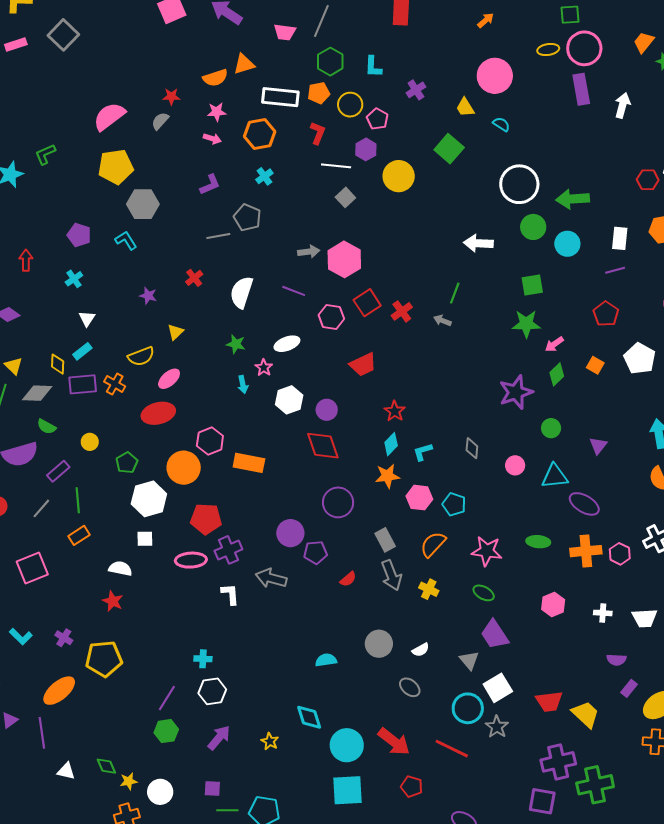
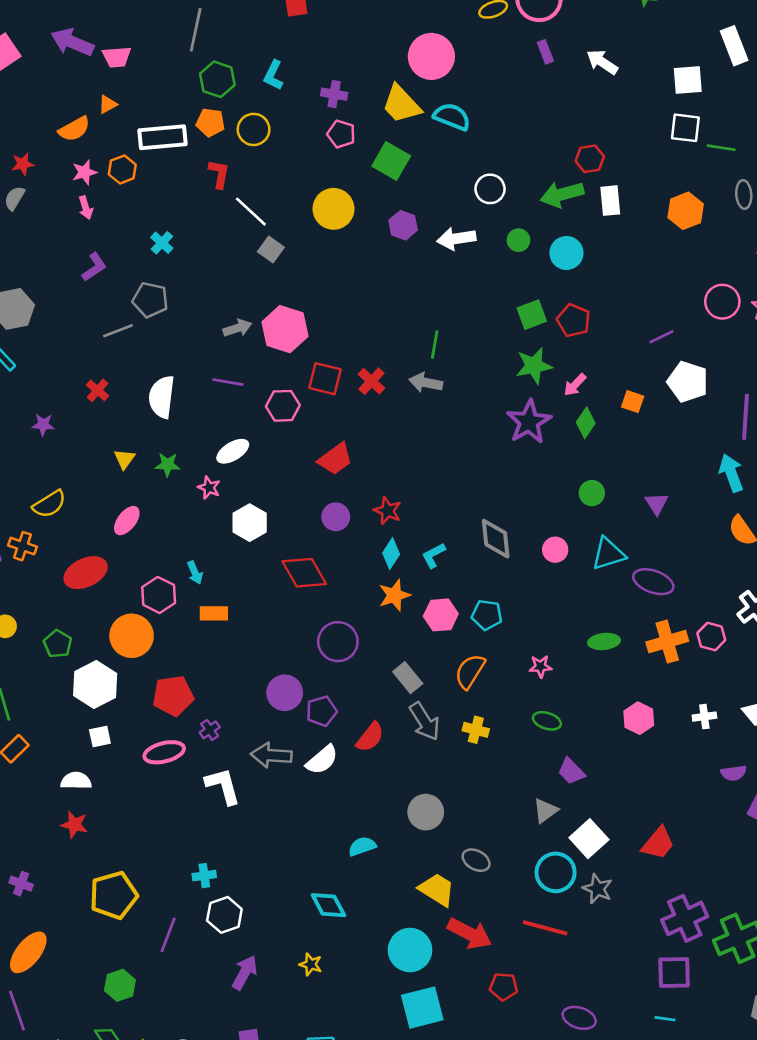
pink trapezoid: (285, 32) -> (117, 57), moved
orange triangle: (244, 64) -> (108, 104), size x0.7
cyan L-shape: (373, 67) -> (273, 75), turned 35
purple rectangle: (581, 89) -> (545, 52), size x0.6
purple cross: (416, 90) -> (334, 94), turned -36
orange pentagon: (319, 93) -> (210, 122), turned 30
white arrow: (622, 105) -> (602, 62), turned -60
yellow trapezoid: (465, 107) -> (401, 104), size x1.6
pink pentagon: (377, 119) -> (341, 134), moved
cyan semicircle: (501, 124) -> (452, 117), size x1.6
orange hexagon: (260, 134) -> (122, 169), moved, size x0.7
pink arrow: (212, 139) -> (86, 208), turned 66
purple hexagon: (366, 149) -> (403, 225), moved
white line: (336, 166) -> (251, 212), turned 48
red hexagon: (648, 180) -> (590, 159), moved
white circle: (519, 184) -> (490, 189), size x0.6
green circle: (533, 227) -> (518, 240), size x0.7
white rectangle: (620, 238) -> (610, 201), moved
white arrow: (478, 243) -> (456, 239), moved
purple line: (615, 270) -> (662, 337), moved
red square: (367, 303) -> (325, 379), turned -32
red pentagon: (606, 314) -> (574, 320), moved
gray arrow: (442, 321) -> (426, 383), size x1.4
yellow triangle: (175, 332) -> (125, 459), moved
pink ellipse: (169, 379) -> (127, 521), moved
cyan arrow: (243, 384) -> (195, 573), moved
purple star: (516, 392) -> (529, 422), moved
purple circle: (327, 410) -> (336, 517), moved
gray diamond: (472, 448) -> (496, 539), size x1.5
orange rectangle: (249, 463) -> (214, 613), size x0.7
purple cross: (228, 550) -> (210, 730), size x0.6
pink star: (487, 551) -> (540, 666), size x0.6
red semicircle: (348, 579) -> (370, 737), size x1.4
white L-shape: (230, 594) -> (223, 786), size x1.4
purple trapezoid: (495, 635) -> (571, 771), size x0.7
white semicircle: (421, 650) -> (322, 760), moved, size x1.5
yellow pentagon: (104, 659) -> (114, 895), moved
gray triangle: (469, 660) -> (545, 811), turned 45
red trapezoid: (549, 701) -> (658, 843), turned -32
yellow trapezoid: (586, 714) -> (437, 890), moved
cyan diamond: (309, 717) -> (328, 905), moved
green hexagon: (166, 731) -> (120, 985), moved

